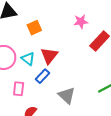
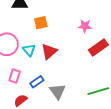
blue rectangle: (43, 76) -> (37, 82), moved

